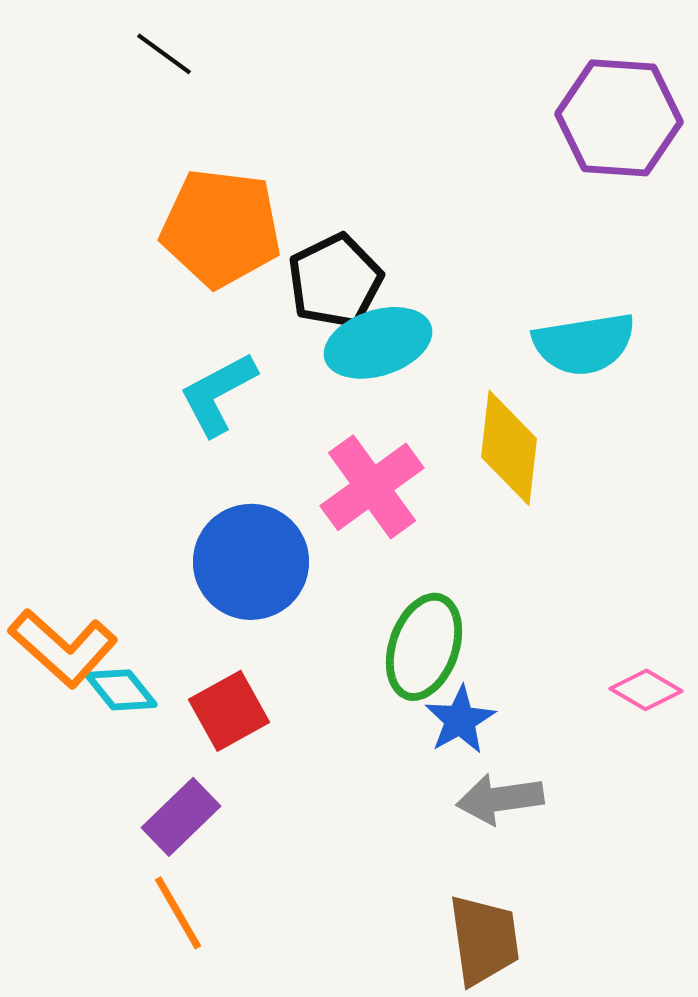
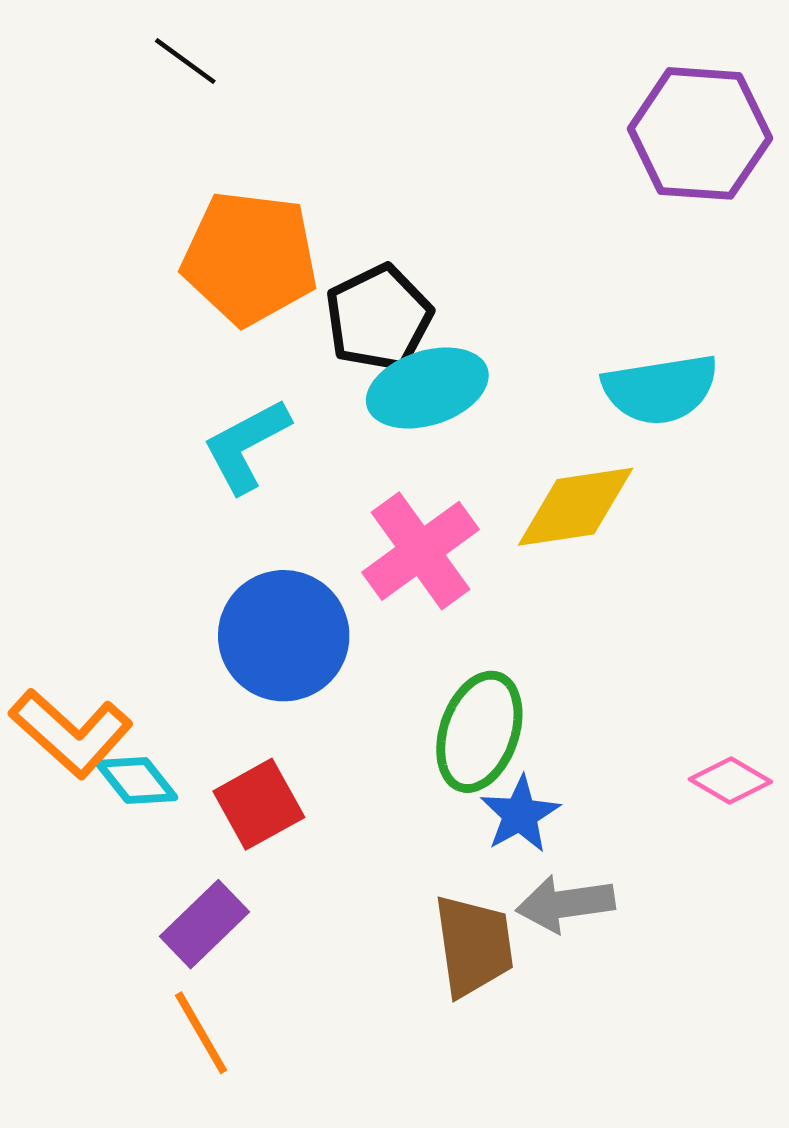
yellow diamond: (509, 448) -> (575, 507), turned 75
brown trapezoid: (484, 940) -> (474, 946), moved

